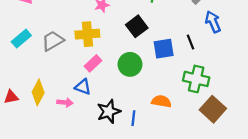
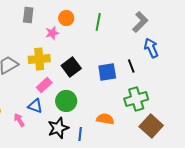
black square: (137, 26) -> (71, 67), moved
green circle: (130, 64) -> (66, 101), moved
green cross: (196, 79) -> (136, 99), turned -30
pink arrow: (65, 102) -> (19, 120), turned -128

